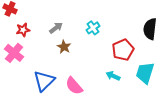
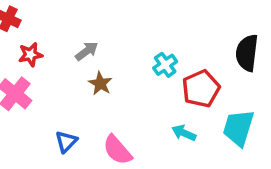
cyan cross: (93, 28) -> (165, 65), moved
blue triangle: (44, 81) -> (66, 141), size x0.6

